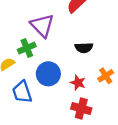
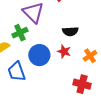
red star: (78, 83) -> (64, 51), moved
red cross: (81, 108) -> (82, 84), moved

